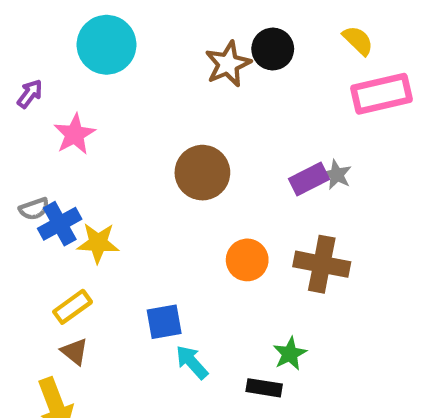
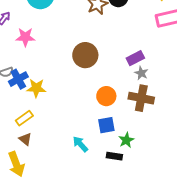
pink star: (75, 134) -> (25, 37), turned 30
gray star: (337, 175) -> (141, 73), moved
blue square: (164, 322) -> (106, 125), moved

